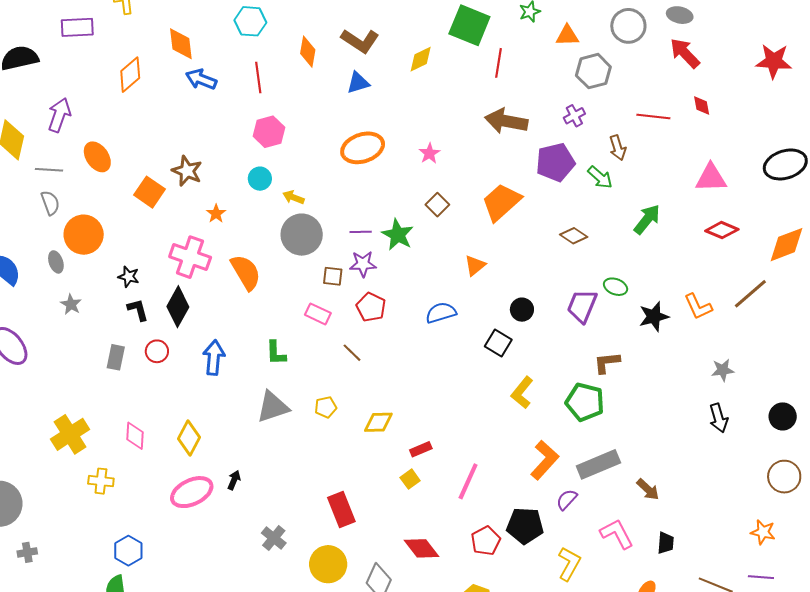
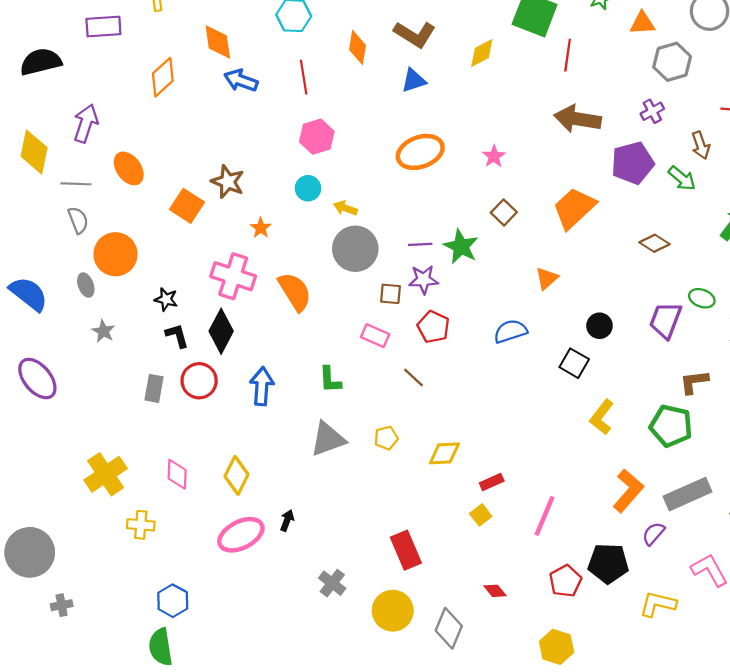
red circle: (157, 351) -> (199, 381), size x1.4
red diamond: (422, 548) -> (495, 591), size x0.6
yellow L-shape: (569, 564) -> (658, 604), turned -104

